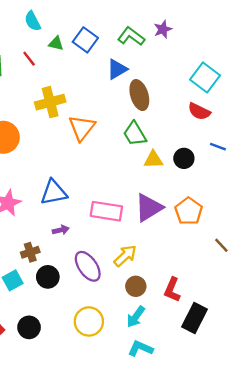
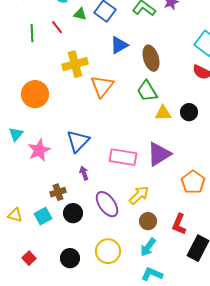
blue triangle: (117, 69) -> (119, 45), moved
blue triangle: (54, 192) -> (78, 141), turned -35
orange pentagon: (189, 211) -> (193, 182), moved
purple arrow: (61, 230) -> (84, 173), turned -96
black circle: (29, 327) -> (70, 258), moved

